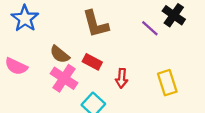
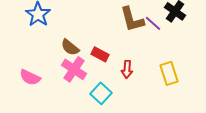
brown L-shape: (96, 24) -> (132, 19), moved
pink semicircle: (16, 66) -> (30, 77), moved

